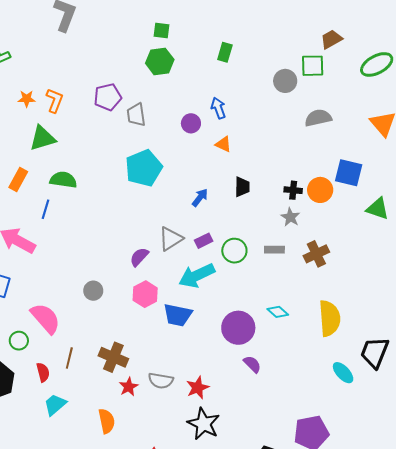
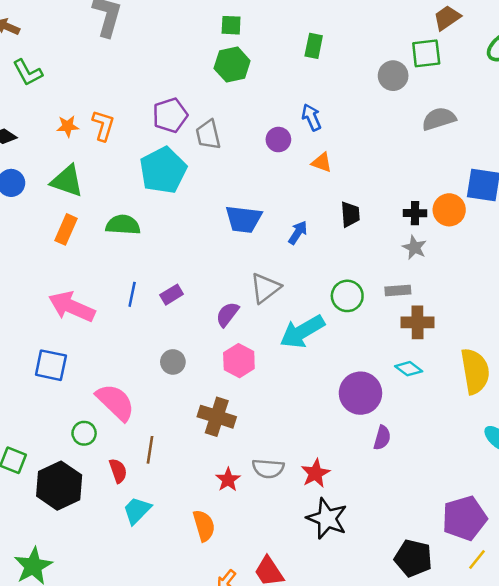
green triangle: (42, 138) -> (67, 181), moved, turned 40
cyan pentagon: (144, 168) -> (163, 170), moved
blue line: (46, 209) -> (132, 294), moved
purple rectangle: (204, 241) -> (172, 295), moved
brown cross: (316, 254) -> (417, 322), moved, turned 30
blue trapezoid: (178, 315) -> (244, 219), moved
brown cross: (113, 357) -> (217, 417), moved
purple semicircle: (252, 364) -> (382, 438), turned 66

